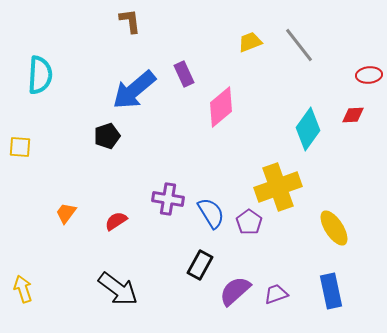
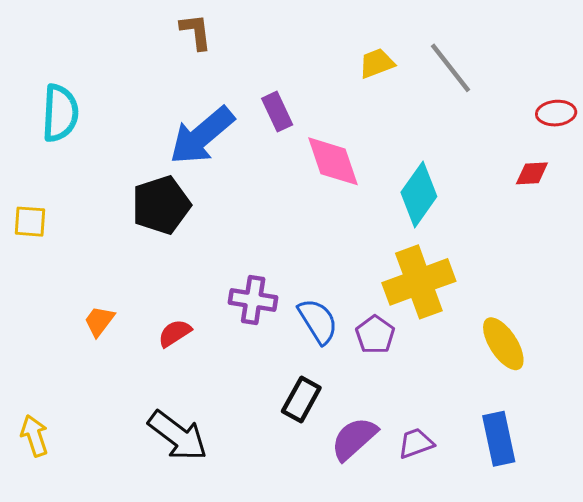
pink diamond: (221, 107) -> (333, 161), turned -69
cyan diamond: (308, 129) -> (419, 194), moved
black pentagon: (107, 136) -> (161, 205), size x1.5

